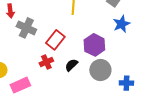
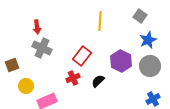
gray cross: (26, 28) -> (42, 48), moved
gray circle: (100, 70) -> (150, 66), moved
blue cross: (126, 83) -> (153, 99), turned -32

